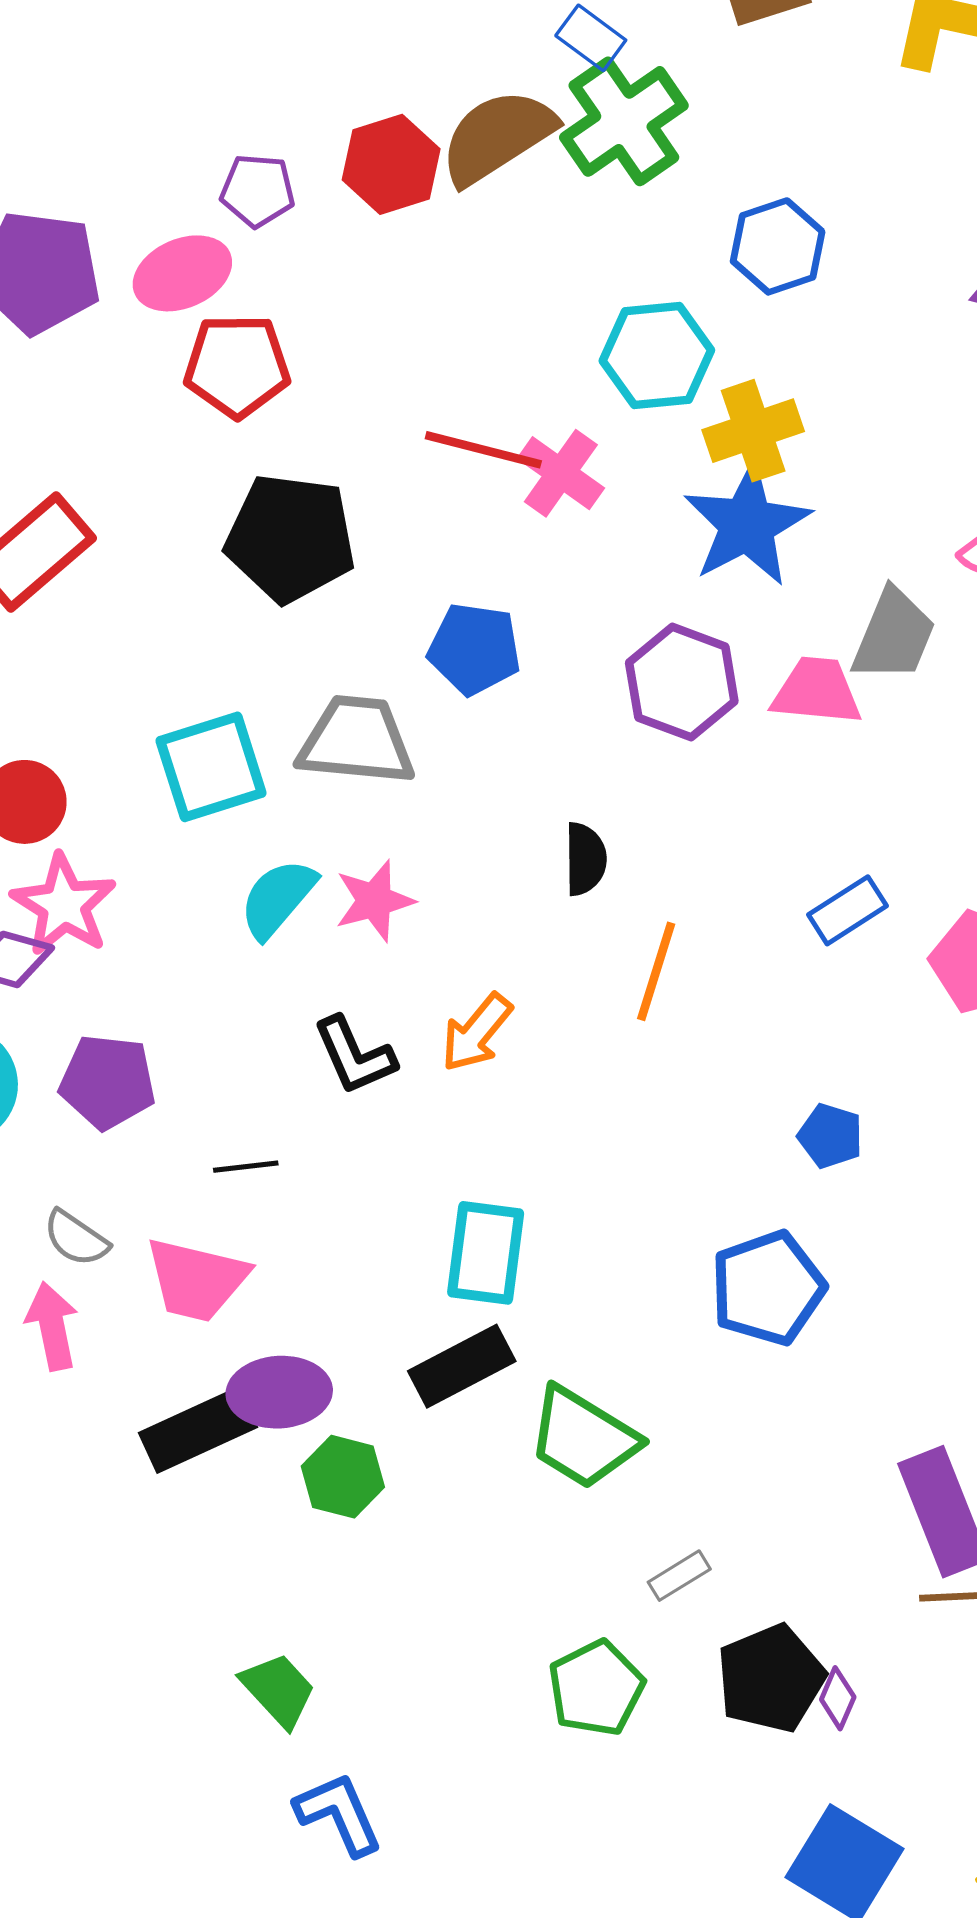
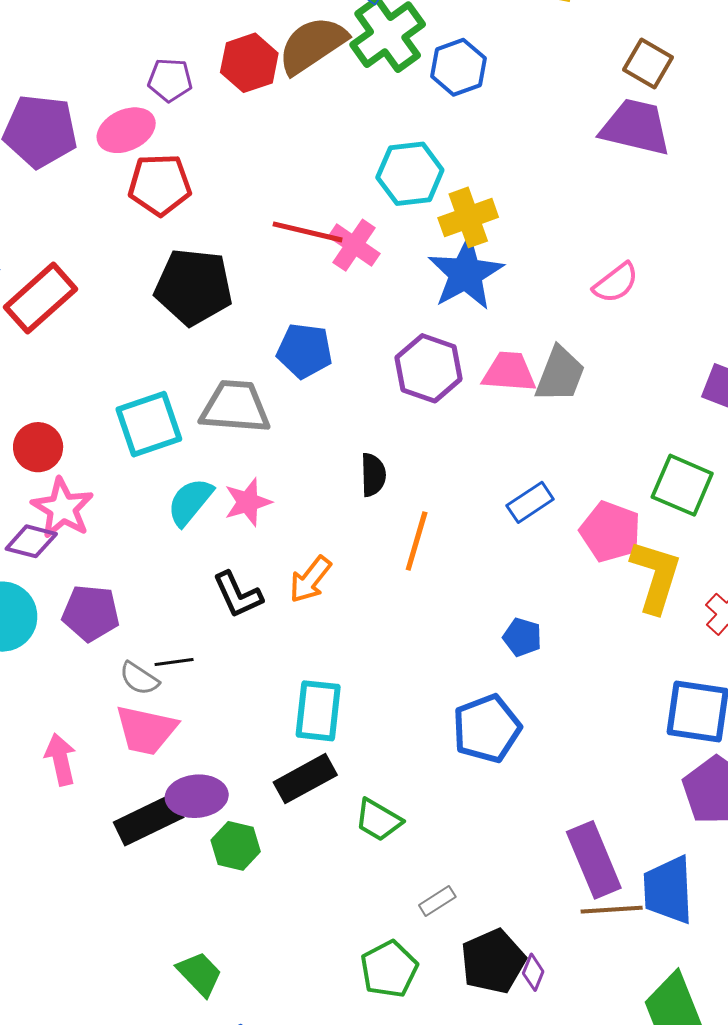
blue hexagon: (778, 246) -> (458, 67), moved
gray trapezoid: (894, 635) -> (560, 374), moved
gray semicircle: (76, 1238) -> (139, 679), moved
green trapezoid: (583, 1438) -> (378, 820), size x0.7

